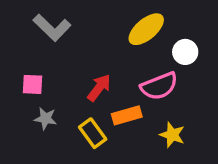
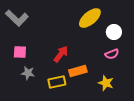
gray L-shape: (52, 28) -> (17, 18), moved
pink semicircle: (159, 86) -> (112, 54), moved, size x0.6
yellow rectangle: (93, 133) -> (57, 82), turned -66

